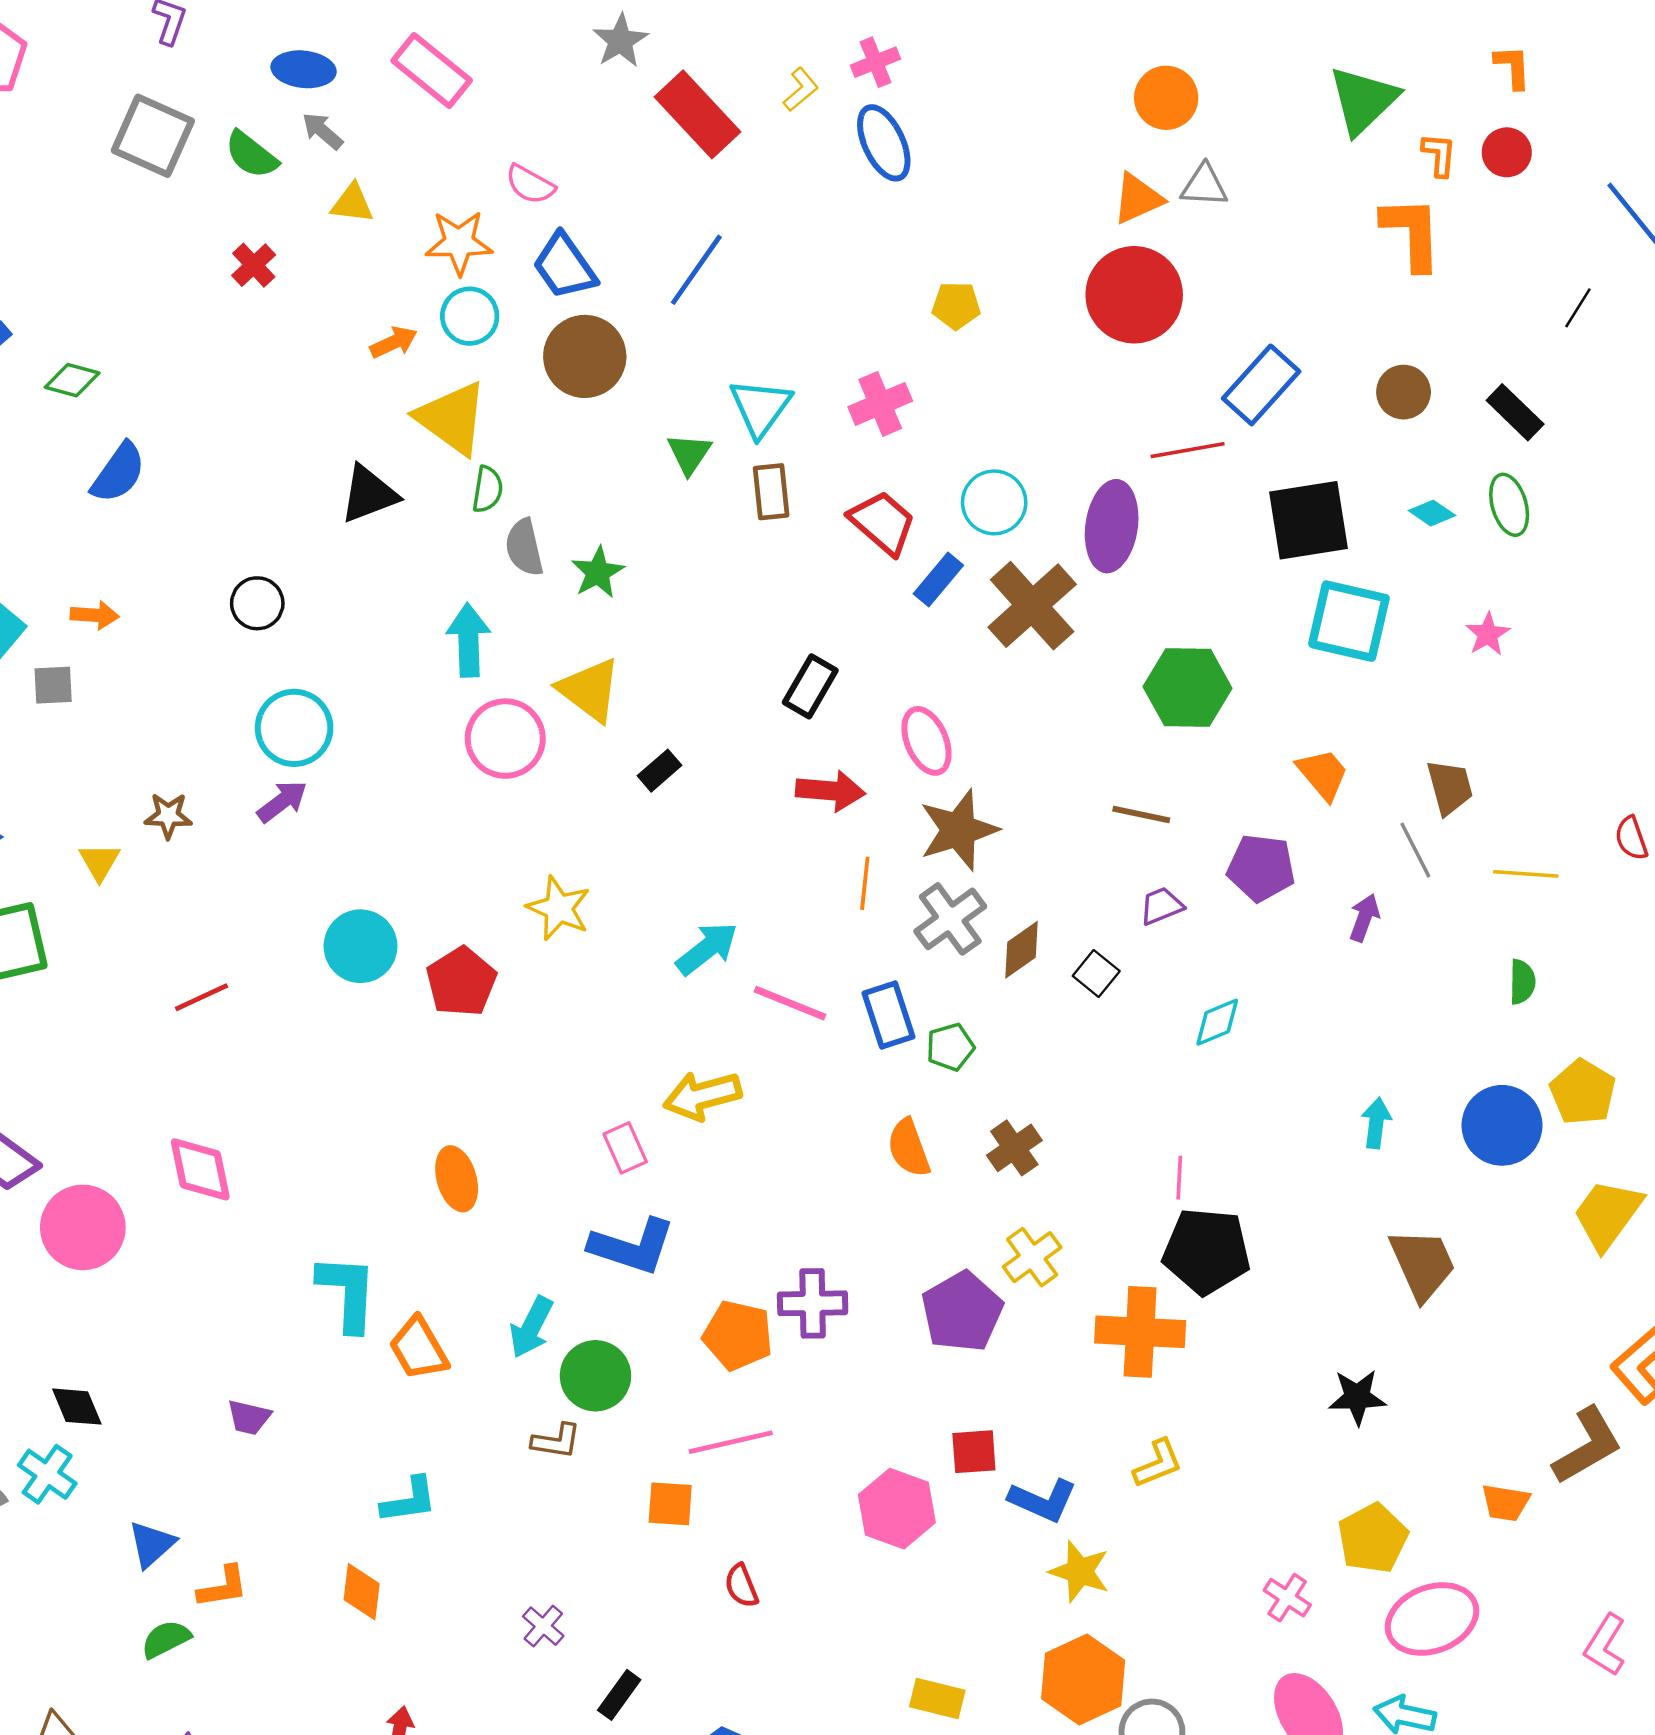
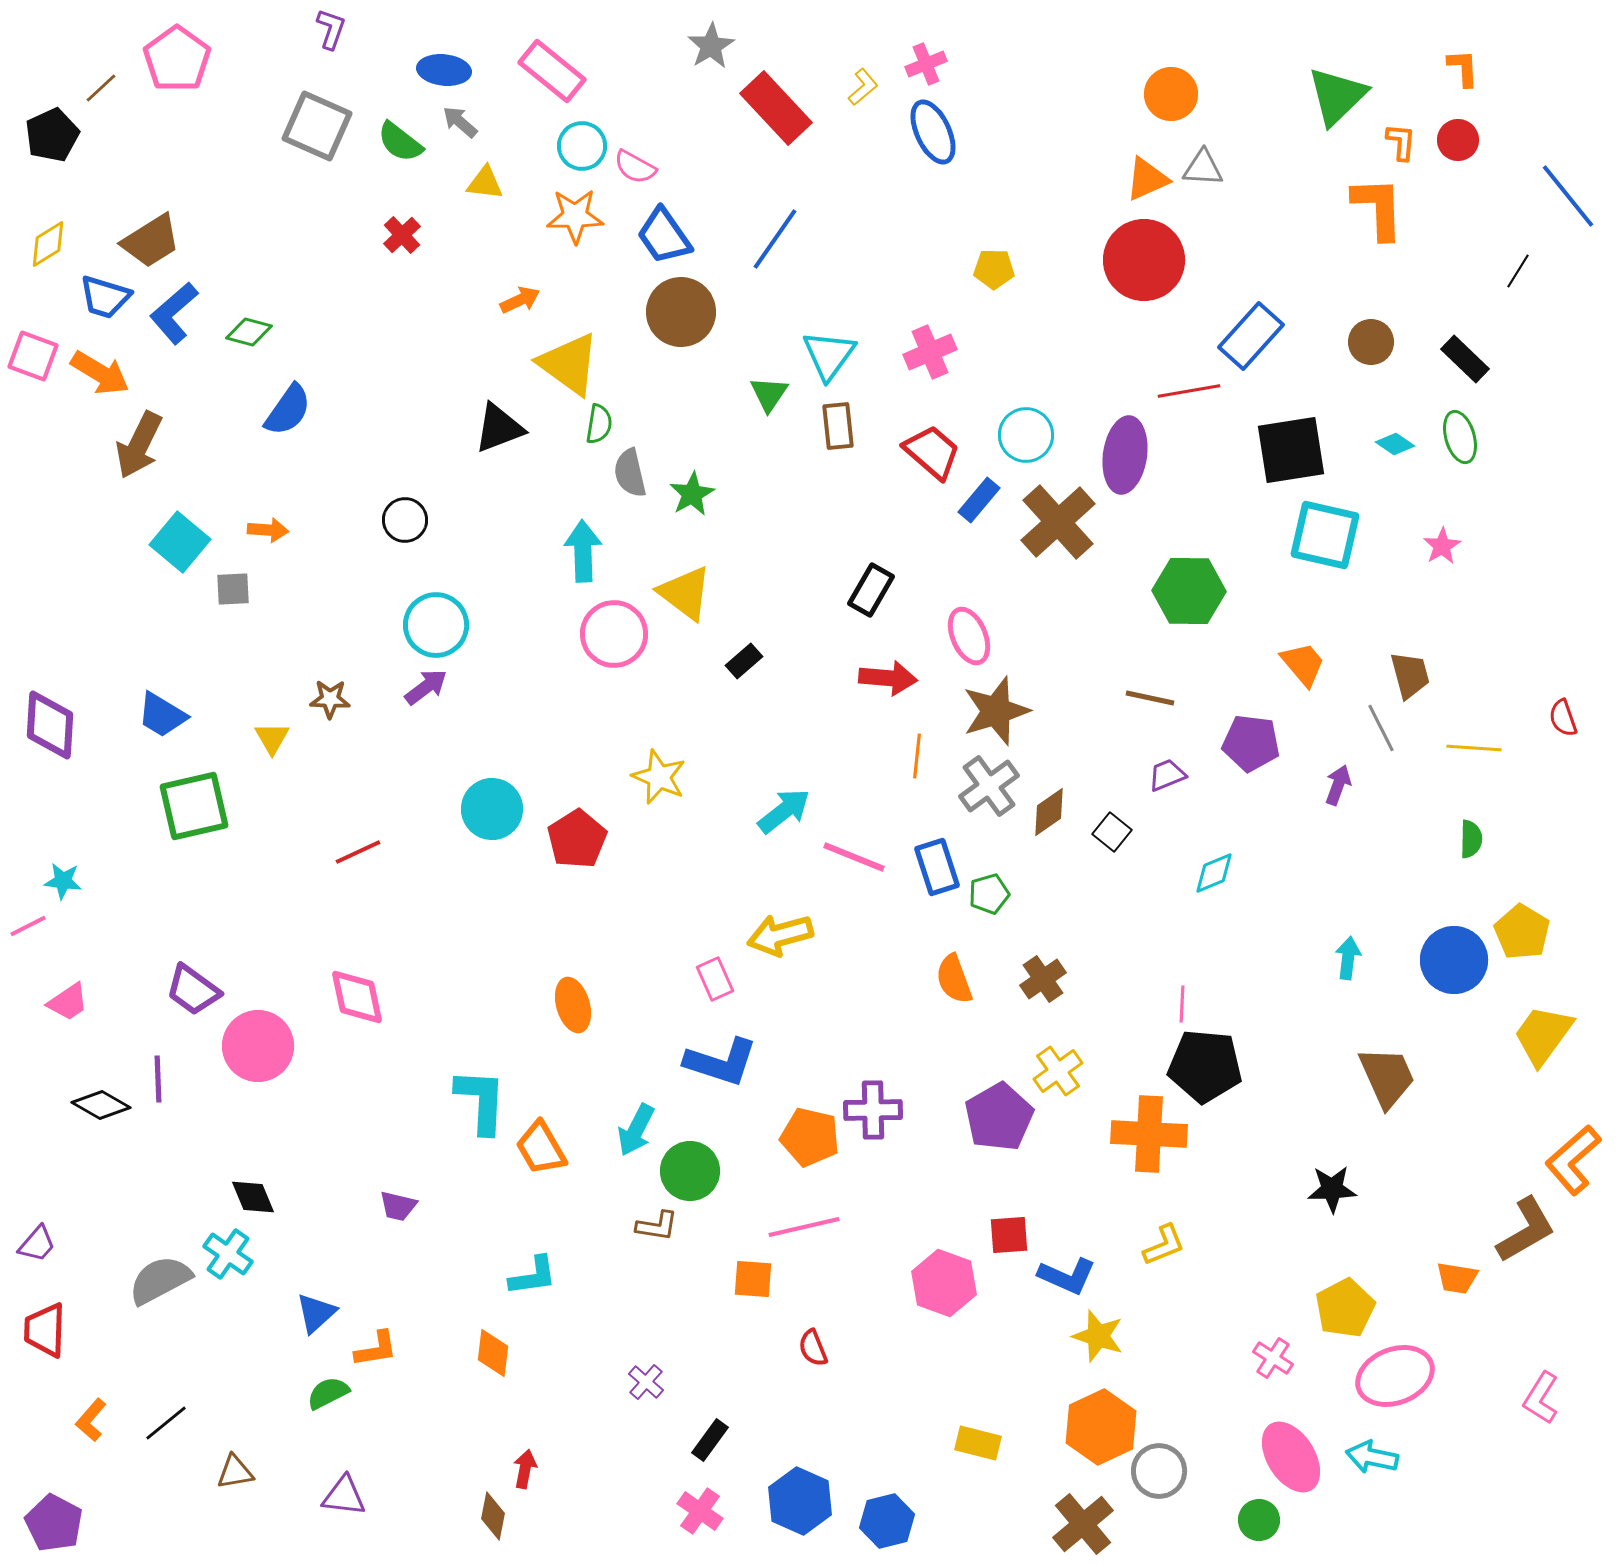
cyan circle: (470, 316) -> (582, 146), moved

